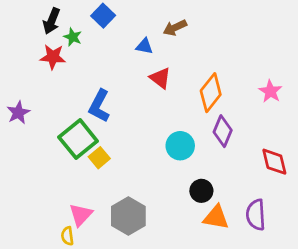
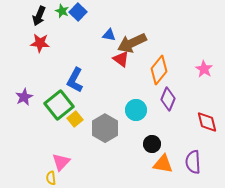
brown arrow: (175, 28) -> (132, 43), moved, size x1.6
green star: (73, 37) -> (62, 11), moved
purple star: (18, 113) -> (24, 97), moved
gray hexagon: (128, 216) -> (105, 128), moved

